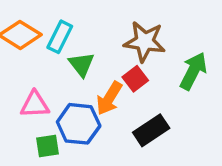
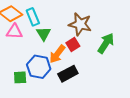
cyan rectangle: (60, 37) -> (33, 17), turned -54
pink triangle: (35, 105) -> (14, 32), moved
black rectangle: (151, 130) -> (68, 74), moved

